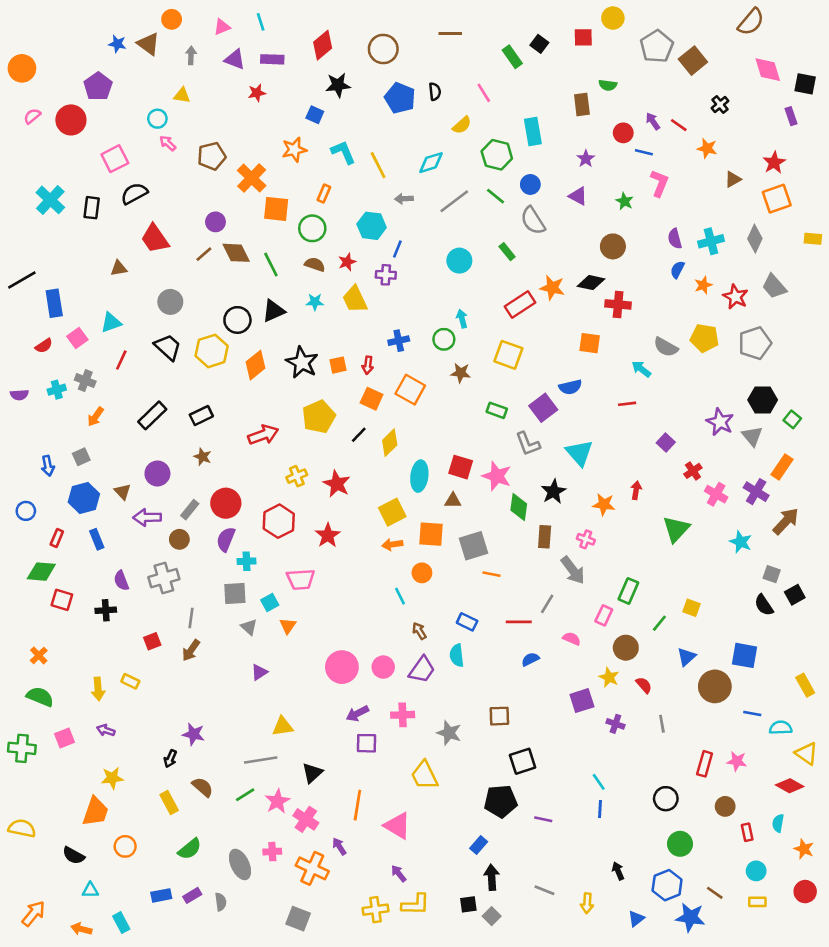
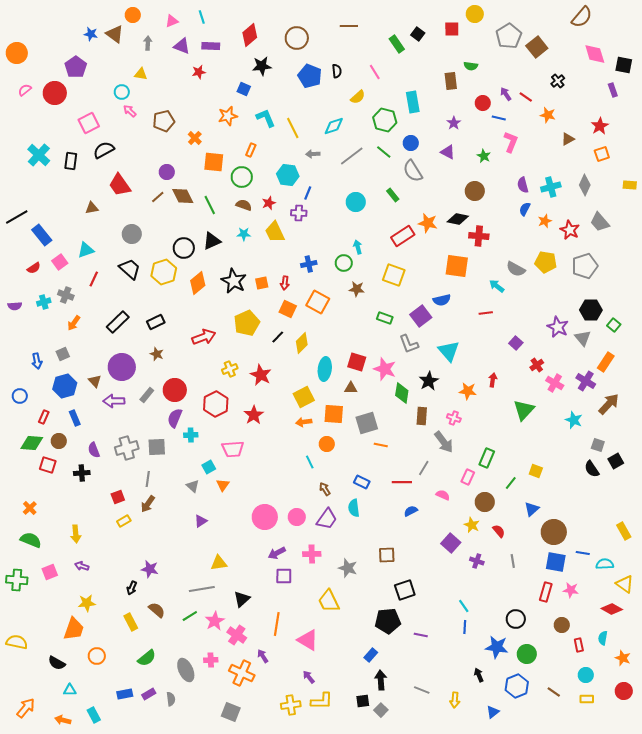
orange cross: (252, 178) -> (195, 138), size x0.6
orange square: (777, 199) -> (602, 154), size x0.7
blue rectangle: (54, 303) -> (42, 235), turned -30
orange square: (590, 343) -> (457, 266), size x1.4
purple circle: (157, 474) -> (122, 367), size x1.4
brown circle: (179, 539) -> (59, 441), moved
gray square: (235, 593) -> (157, 447), moved
blue square: (745, 655) -> (556, 562), moved
yellow rectangle: (130, 681) -> (124, 521), moved, turned -56
purple square: (582, 701) -> (451, 543), turned -30
blue star: (690, 917) -> (497, 647), moved

